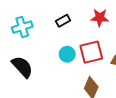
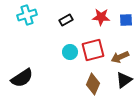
cyan cross: (22, 27) -> (27, 15), moved
black semicircle: (22, 67) -> (22, 78), moved, turned 100

